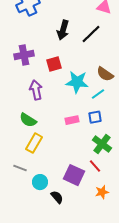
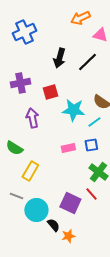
green semicircle: (28, 120) -> (14, 148), moved
cyan circle: (40, 182) -> (36, 210), size x1.5
orange star: (102, 192) -> (68, 236), moved

